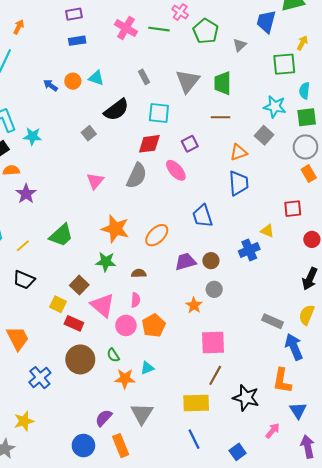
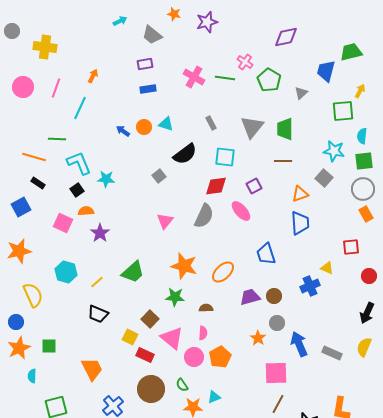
blue arrow: (294, 347) -> (299, 344), moved

